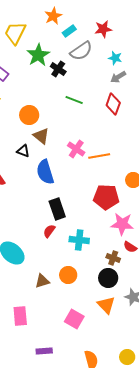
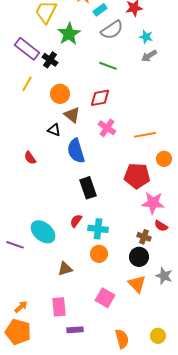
black cross: (58, 69) -> (50, 60), moved
green line: (74, 100) -> (108, 66), moved
red diamond: (113, 104) -> (100, 98), moved, turned 60
orange line: (99, 156) -> (145, 135), moved
red semicircle: (49, 231) -> (76, 221), moved
cyan cross: (79, 240) -> (98, 229), moved
brown triangle: (42, 281) -> (65, 269), moved
pink rectangle: (20, 316) -> (59, 307), moved

